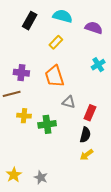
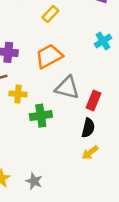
orange trapezoid: (54, 76) -> (49, 56), turned 80
gray triangle: (69, 102) -> (67, 88), size x1.5
yellow cross: (24, 116) -> (18, 94), moved

